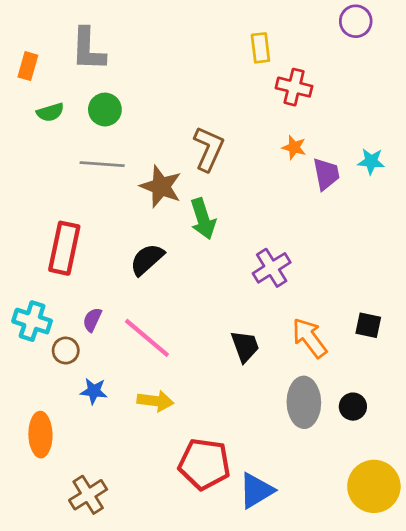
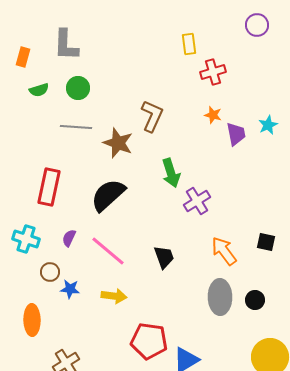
red cross: (294, 87) -> (213, 72), turned -30
cyan star: (371, 161) -> (268, 125), turned -30
green arrow: (203, 219) -> (171, 173), moved
black semicircle: (147, 259) -> (108, 195), size x1.4
black trapezoid: (245, 346) -> (164, 257), moved
brown circle: (66, 350) -> (50, 272), moved

